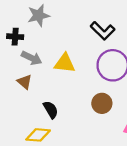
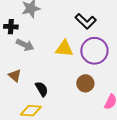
yellow triangle: (65, 63) -> (64, 49), moved
brown triangle: (25, 82) -> (15, 76), moved

